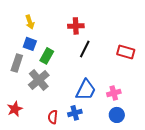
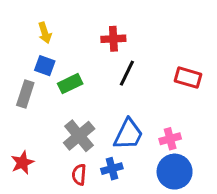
green rectangle: (47, 56) -> (70, 84), turned 35
gray cross: (39, 80) -> (79, 136), moved
blue circle: (117, 115) -> (175, 172), size x1.5

